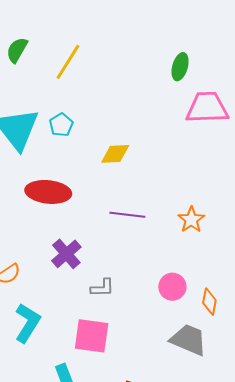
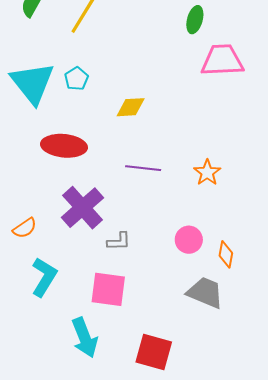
purple cross: (66, 254) -> (83, 208), size x1.4

